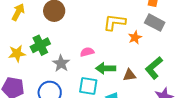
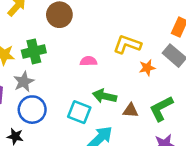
pink semicircle: (87, 52) -> (88, 61), moved
gray star: (61, 63) -> (24, 82), moved

